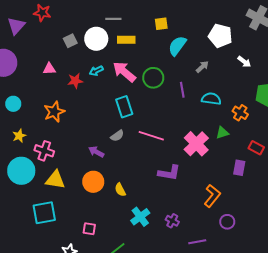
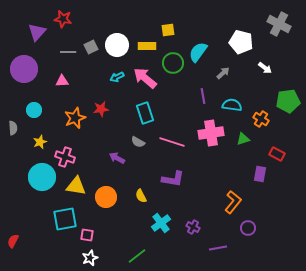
gray line: (113, 19) -> (68, 52), moved
yellow square: (161, 24) -> (168, 30), moved
pink triangle: (49, 69) -> (62, 81), moved
green circle: (153, 78) -> (173, 63), moved
red star: (75, 81) -> (101, 109), moved
gray semicircle: (117, 136) -> (138, 142), turned 64
pink cross: (196, 144) -> (211, 133), moved, turned 35
purple L-shape: (169, 173) -> (173, 179), moved
orange circle: (93, 182) -> (106, 197), moved
pink square: (89, 229) -> (87, 235), moved

